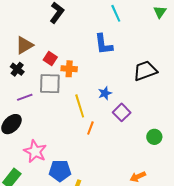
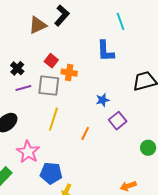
brown triangle: (24, 45) -> (38, 25), moved
purple line: (25, 97) -> (23, 88), moved
yellow line: (80, 106) -> (53, 119), moved, turned 30

